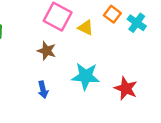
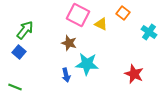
cyan cross: (137, 23) -> (149, 32), moved
cyan star: (86, 76) -> (87, 64), moved

